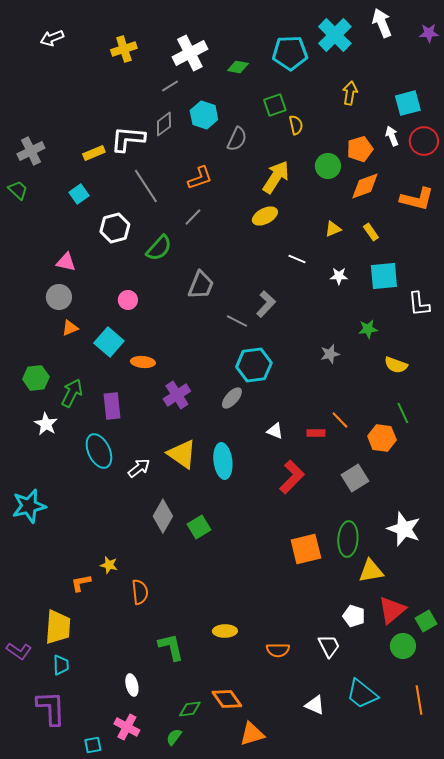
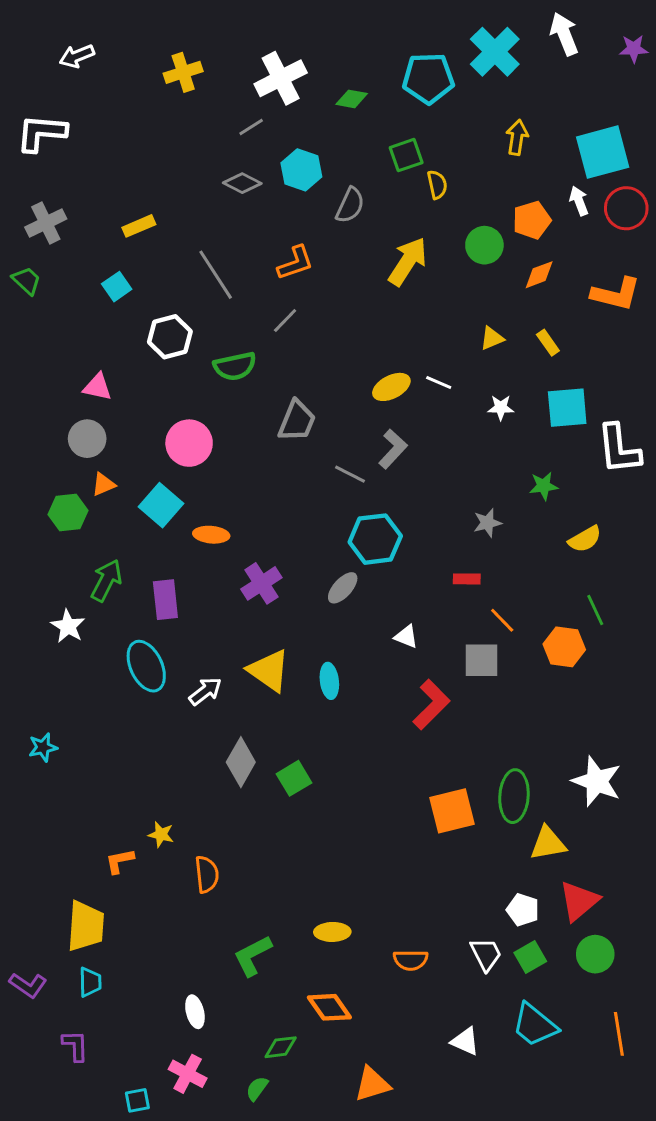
cyan square: (408, 103) -> (603, 152), size x1.4
gray diamond: (164, 124) -> (242, 183), turned 65
white L-shape: (128, 139) -> (41, 133), moved
orange diamond: (365, 186) -> (539, 275), size x0.7
yellow ellipse: (265, 216) -> (391, 387), moved
green semicircle: (159, 248) -> (235, 366), turned 36
pink circle: (128, 300) -> (189, 443), size x1.6
white L-shape: (419, 304) -> (619, 449), size x1.4
yellow semicircle: (396, 365) -> (585, 539), turned -50
green hexagon: (36, 378) -> (68, 512), moved
red rectangle: (316, 433) -> (467, 579), moved
cyan ellipse: (223, 461) -> (329, 681), size x0.7
gray square: (355, 478) -> (482, 660), moved, turned 32
cyan star: (29, 506) -> (43, 747), size x0.6
green square: (426, 621) -> (530, 957), moved
green L-shape: (171, 647) -> (253, 956), turned -104
purple L-shape: (19, 651) -> (28, 985), moved
orange diamond: (227, 699) -> (329, 1007), moved
purple L-shape: (51, 708) -> (75, 1046), size x0.6

